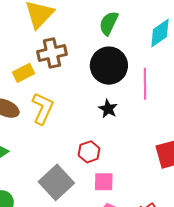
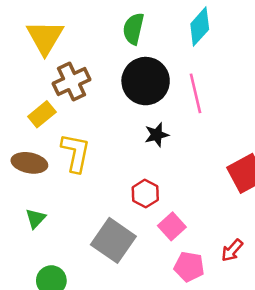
black star: (108, 109) -> (157, 135), turned -30
pink square: (104, 182) -> (172, 226), turned -30

